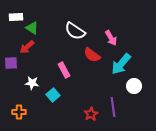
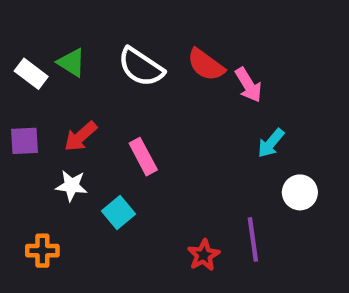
white rectangle: (16, 17) -> (31, 74), moved, turned 40
white semicircle: (75, 31) -> (141, 67), moved
red arrow: (27, 47) -> (80, 136), moved
red semicircle: (92, 55) -> (206, 65), moved
cyan arrow: (121, 64) -> (271, 143), size x0.6

